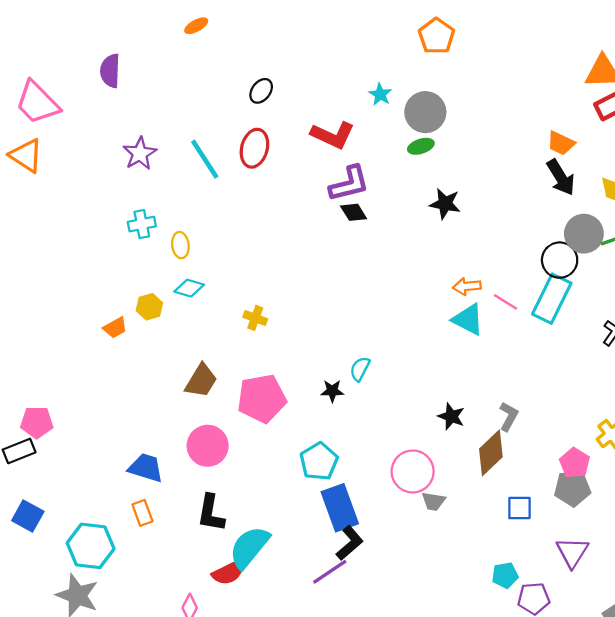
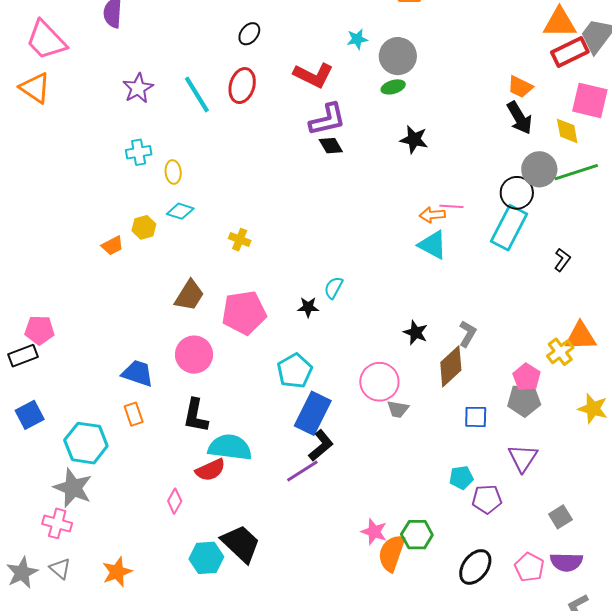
cyan star: (380, 94) -> (357, 39), turned 30
pink line: (506, 302) -> (451, 206), moved, turned -30
blue rectangle: (340, 508) -> (313, 413), turned 45
blue square: (28, 516) -> (30, 415), turned 32
cyan semicircle: (249, 547) -> (230, 447), turned 57

